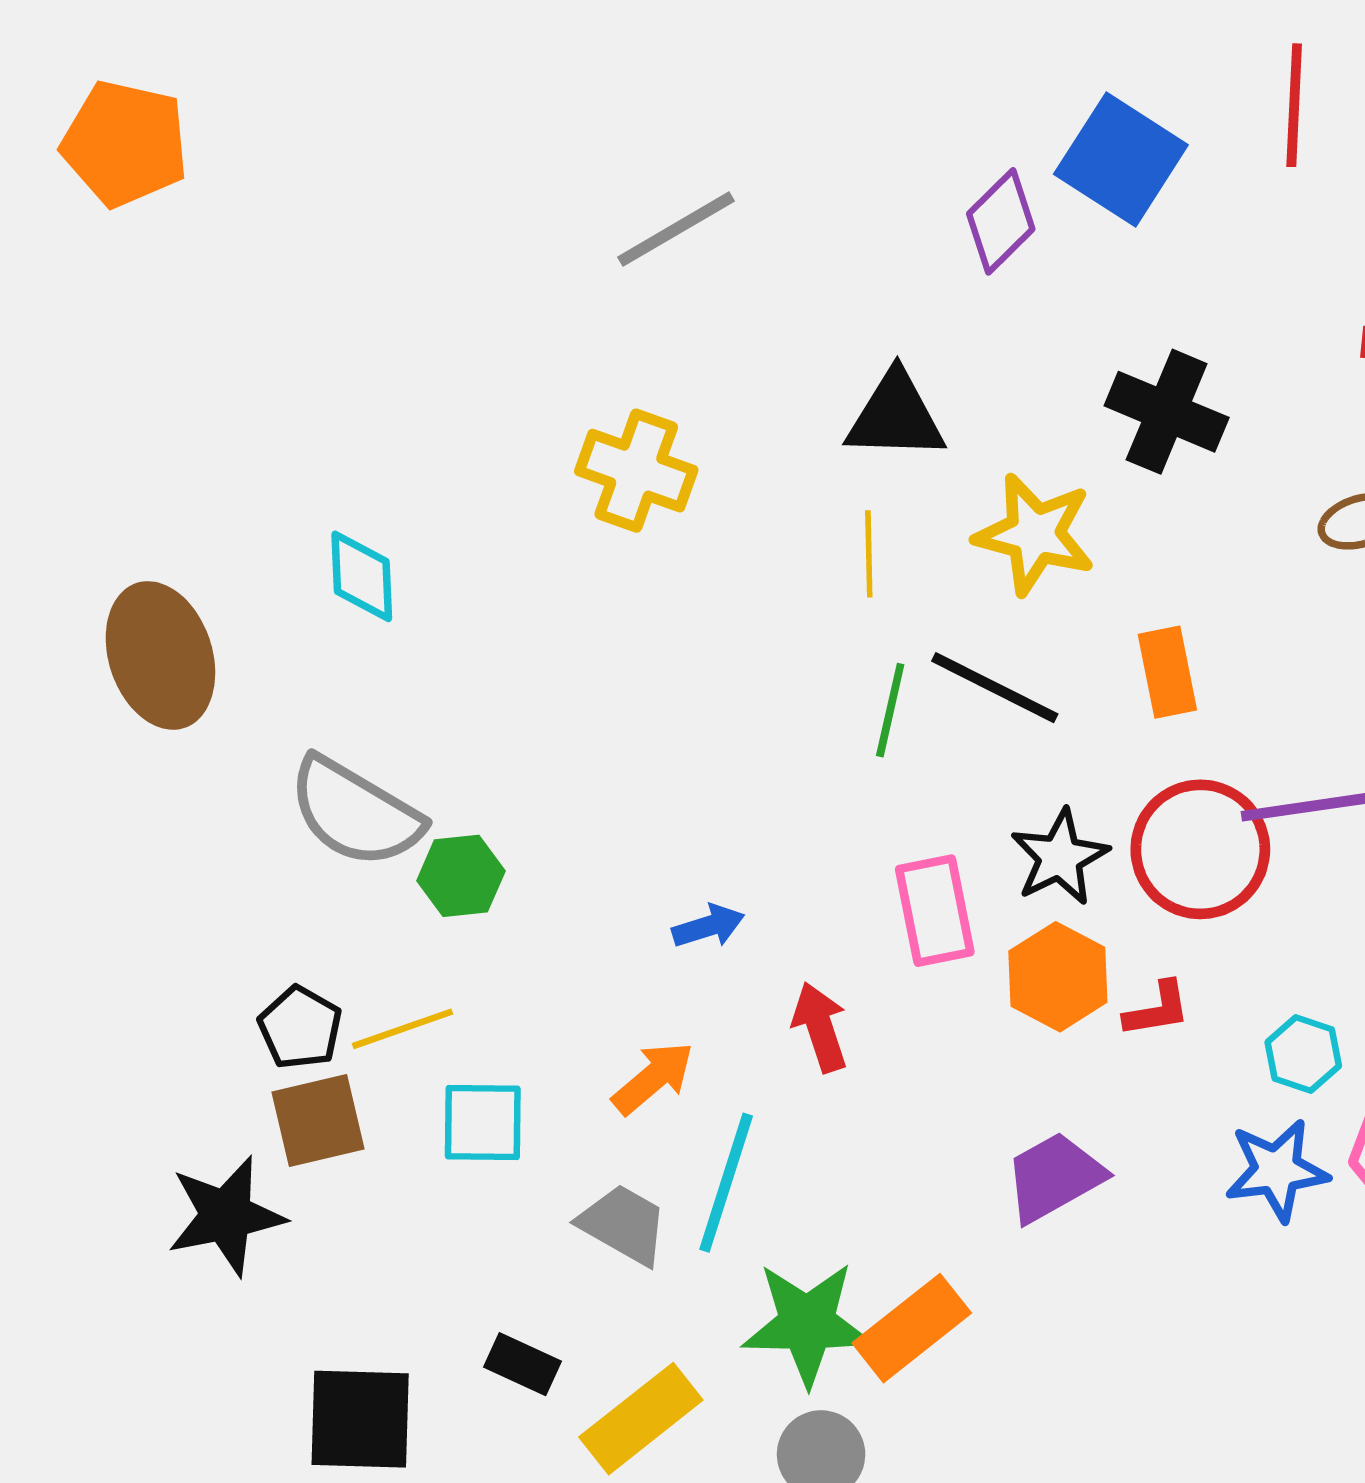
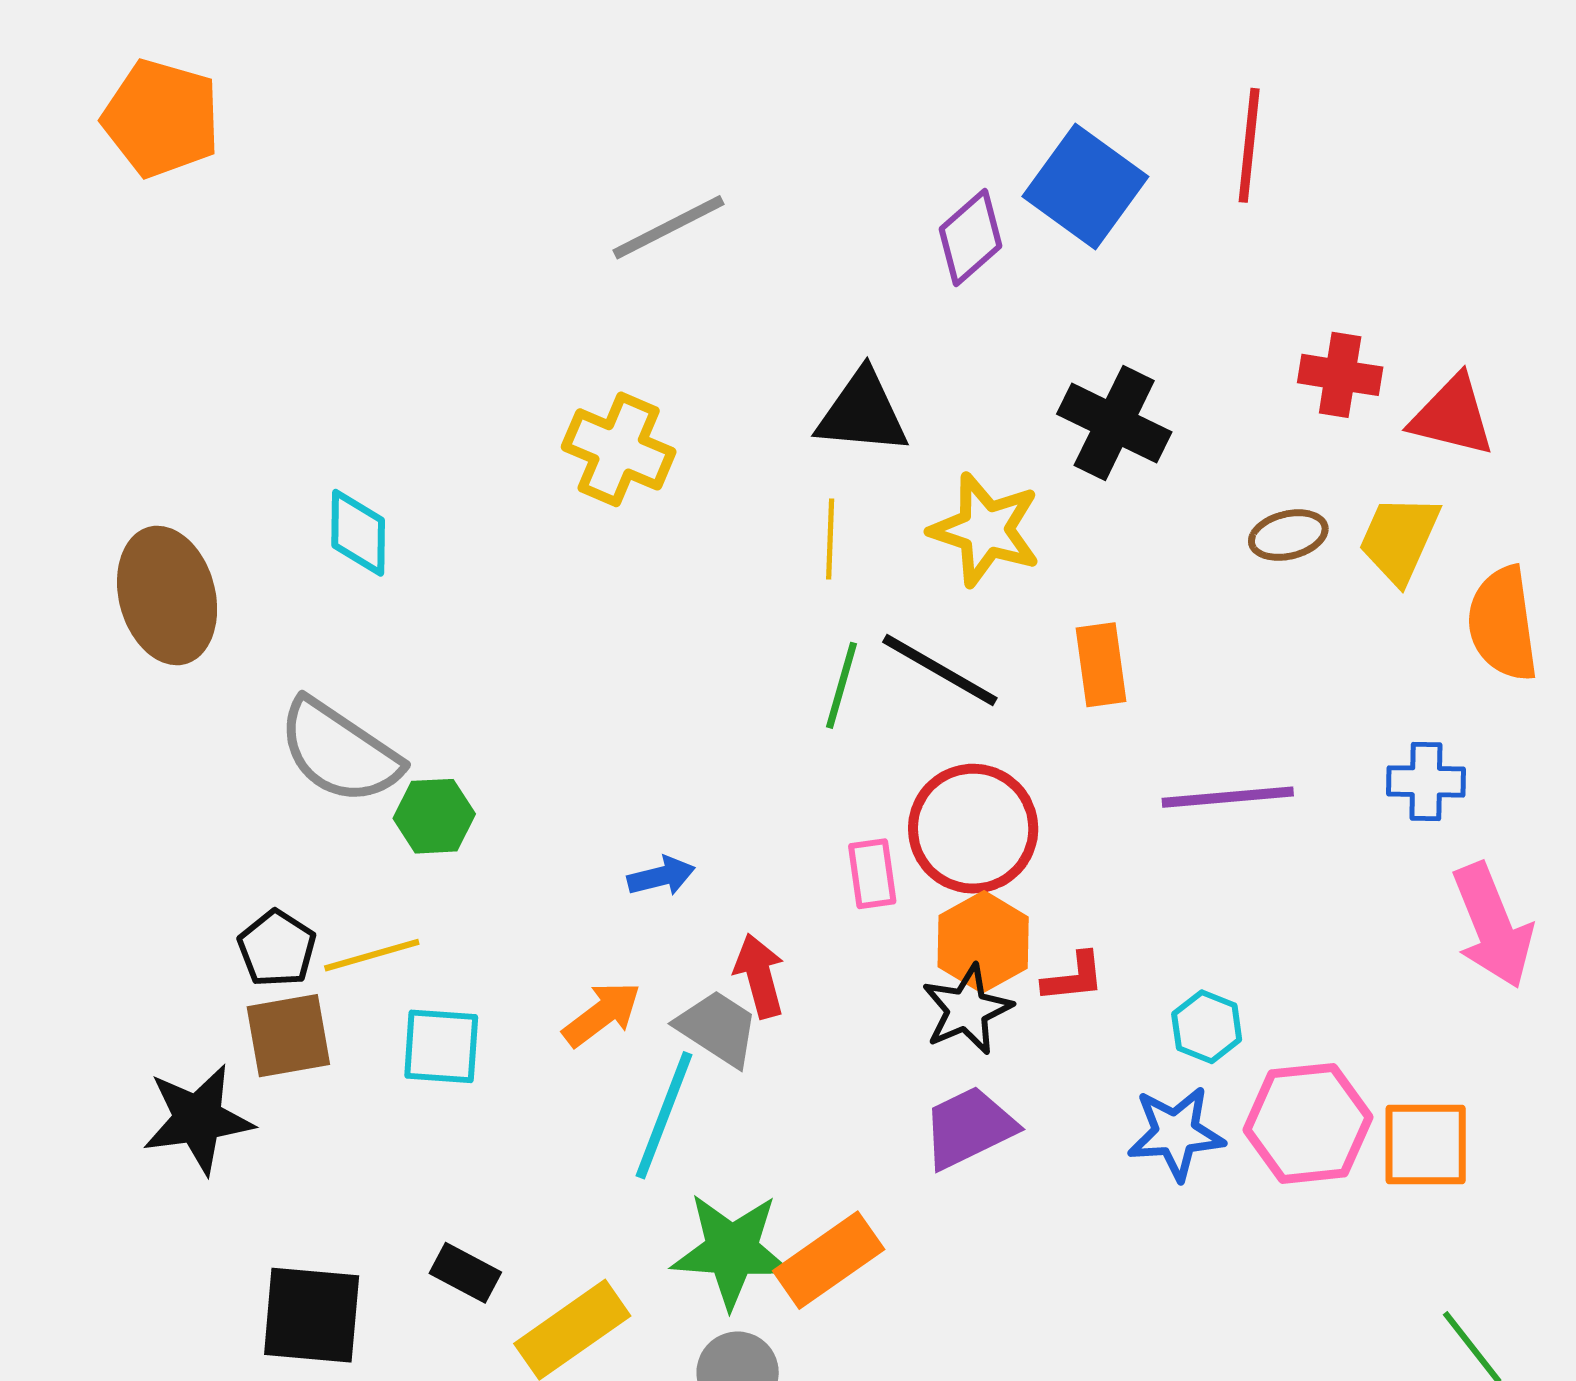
red circle: (1200, 849) -> (973, 829), moved
black star: (1060, 857) -> (967, 1010), moved
pink rectangle: (935, 911) -> (872, 874), size x0.7
gray trapezoid: (623, 1224) -> (718, 1028), moved

